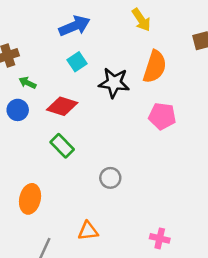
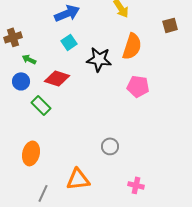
green rectangle: (62, 146) -> (41, 105), moved
gray circle: (110, 178) -> (110, 146), moved
orange triangle: (88, 231) -> (78, 179), size x1.4

